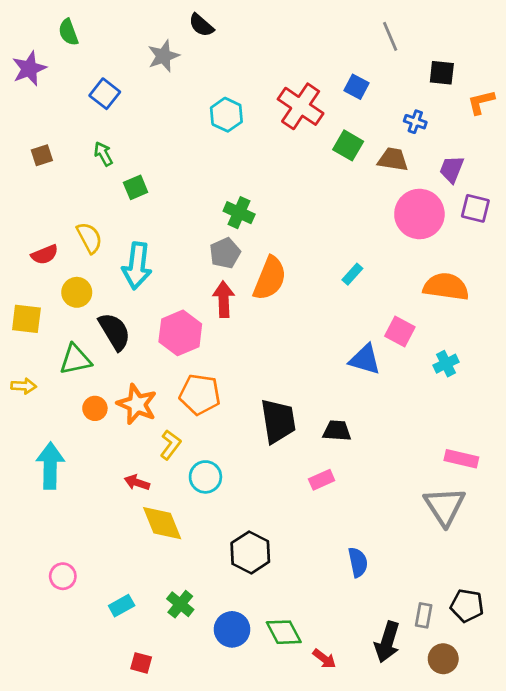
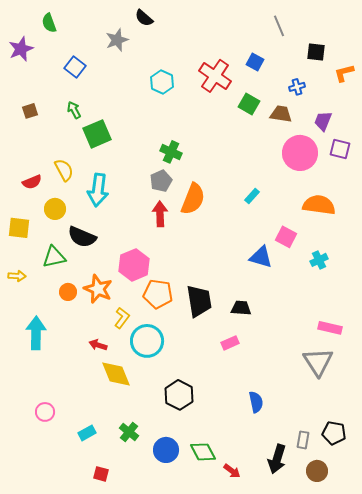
blue cross: (415, 122) -> (297, 87), turned -35
green square: (136, 187) -> (97, 134), size x1.6
black semicircle: (115, 331) -> (82, 237), turned 144
pink hexagon: (180, 333) -> (134, 265), moved
orange pentagon: (200, 394) -> (158, 294), moved
cyan circle: (205, 477) -> (147, 341), size x1.4

